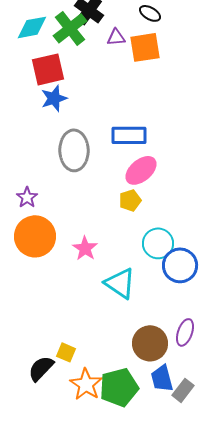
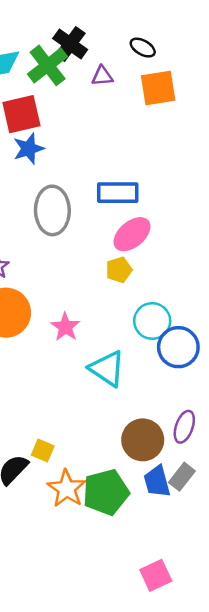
orange square: (145, 47) -> (158, 88), moved
gray rectangle: (183, 390) -> (182, 477), moved

